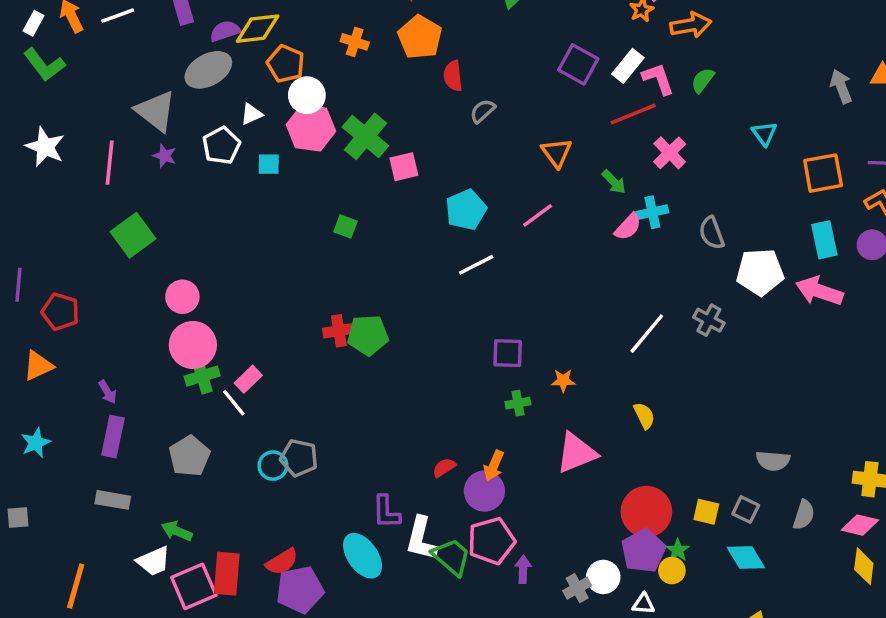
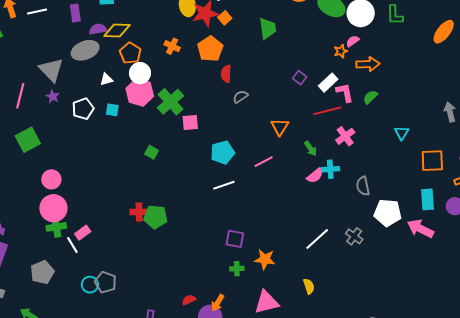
purple square: (578, 64) -> (300, 78), size x0.6
white pentagon: (221, 146) -> (83, 109), moved
orange star: (563, 381) -> (265, 259), size x1.5

